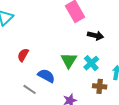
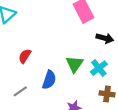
blue semicircle: (46, 76) -> (49, 80), turned 78
gray line: (30, 89) -> (20, 91), moved, turned -72

